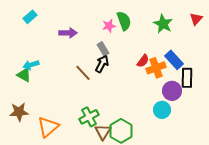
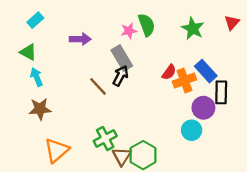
gray rectangle: (103, 49) -> (122, 58), size x1.5
cyan arrow: (31, 65) -> (36, 77), turned 84
green triangle: (24, 75) -> (28, 52), moved
brown star: (19, 112) -> (40, 109), moved

